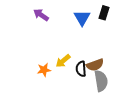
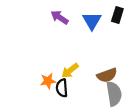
purple arrow: (41, 15) -> (60, 17), moved
black semicircle: (81, 69) -> (62, 88), moved

